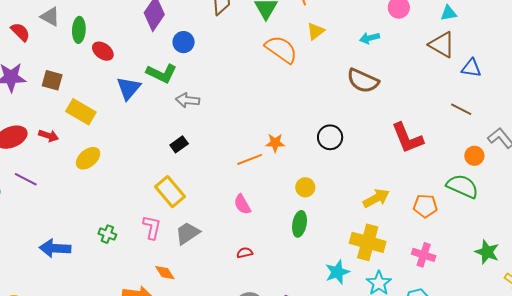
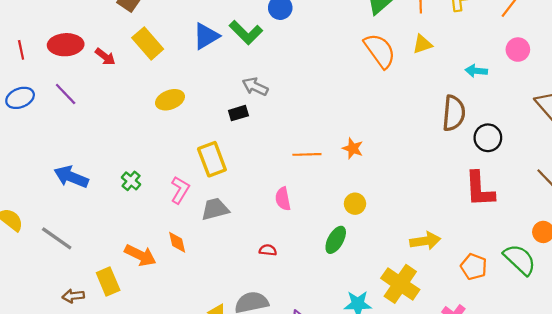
brown semicircle: (363, 81) -> (454, 113), turned -128
gray arrow: (188, 100) -> (255, 87), moved
black circle: (330, 137) -> (488, 138), moved
orange star: (275, 143) -> (353, 148), moved
yellow ellipse: (88, 158) -> (170, 100), moved

